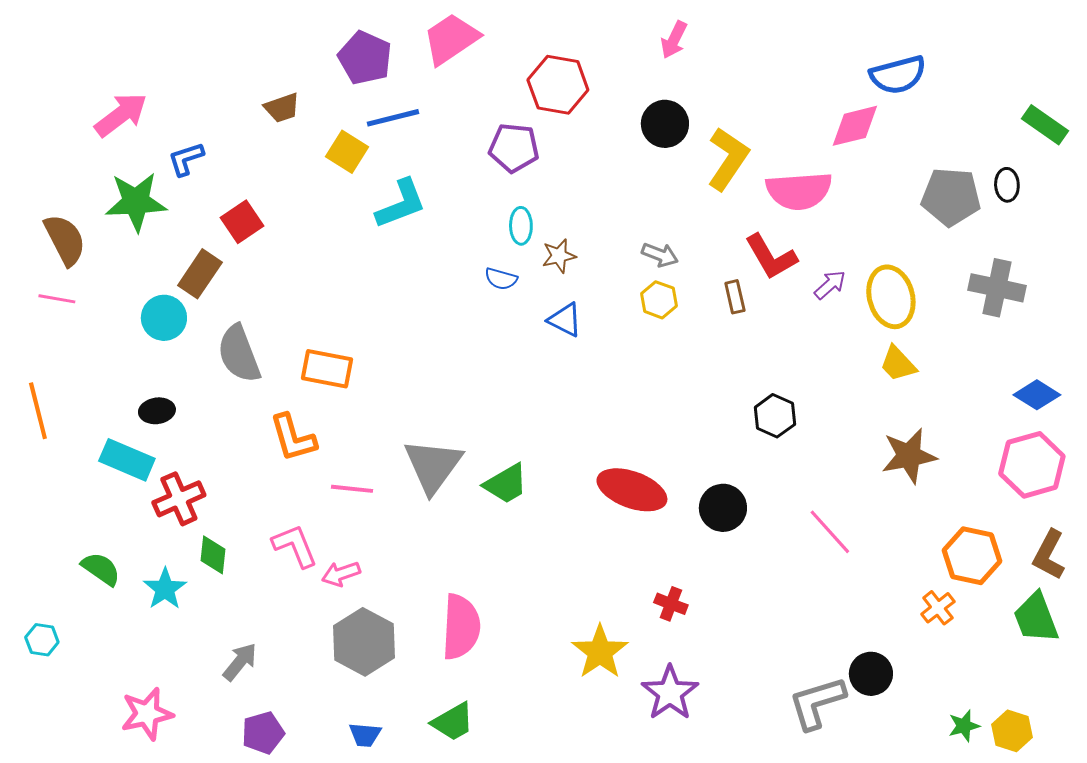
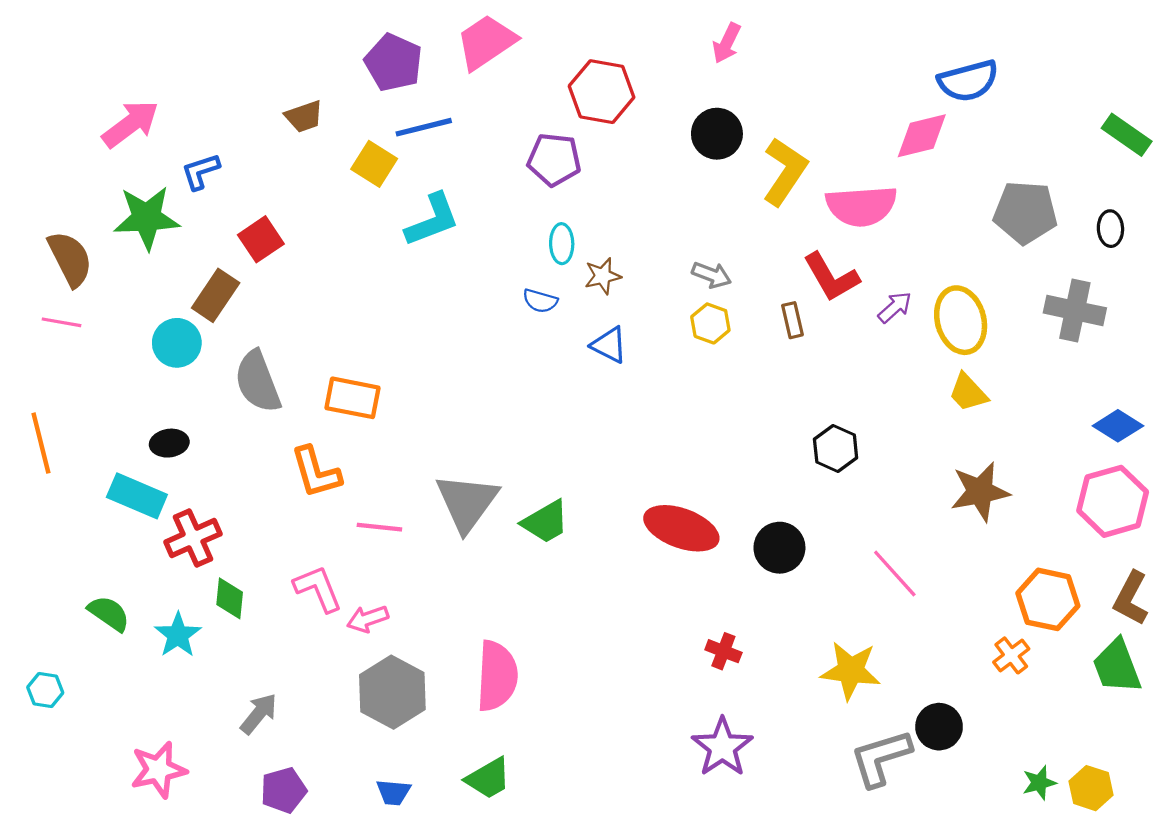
black ellipse: (1007, 185) -> (1110, 229), moved
yellow star: (600, 652) -> (851, 671), moved, turned -30

